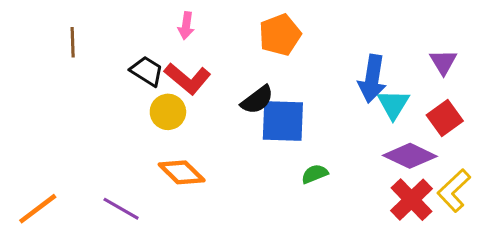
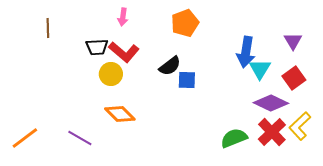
black trapezoid: (147, 71) -> (97, 47), turned 145
blue square: (283, 121) -> (187, 80), size x0.6
green semicircle: (315, 174) -> (234, 138), moved, size x1.5

